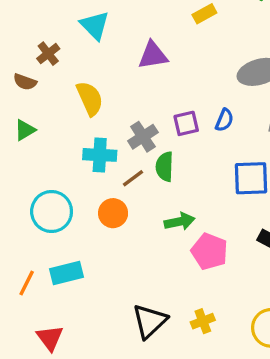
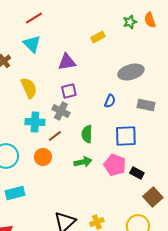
purple square: (186, 123) -> (69, 91), moved
gray cross: (143, 137) -> (61, 111), turned -30
green semicircle: (165, 167) -> (87, 134), moved
pink pentagon: (209, 251) -> (115, 165), moved

